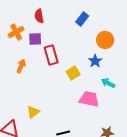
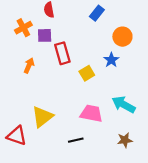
cyan arrow: (108, 83) -> (124, 104), moved, size x1.5
pink trapezoid: (89, 99) -> (91, 113), moved
yellow triangle: (33, 112) -> (42, 117), size x1.5

